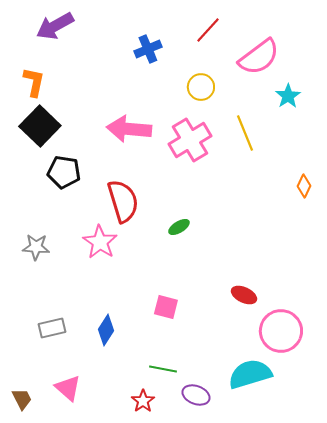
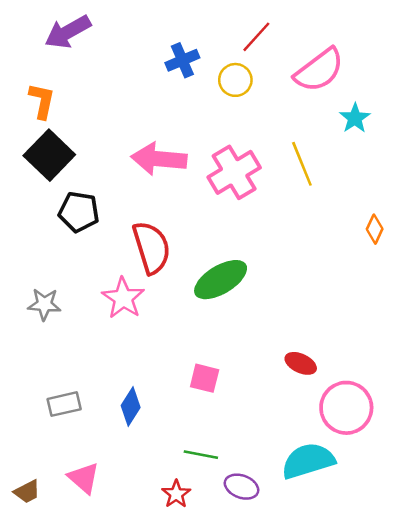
yellow circle: (201, 87) -> (235, 80), moved
green ellipse: (179, 227) -> (221, 280), size x2.0
brown trapezoid: (22, 399) -> (27, 492), turned 90

